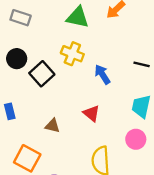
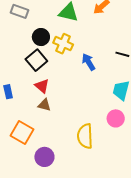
black circle: (17, 59) -> (41, 37), moved
red triangle: (91, 113) -> (42, 86), moved

